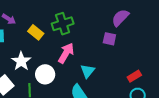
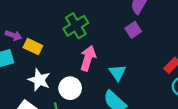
yellow rectangle: (36, 32) -> (33, 47), moved
purple square: (109, 39) -> (133, 30), turned -32

